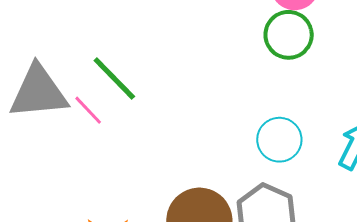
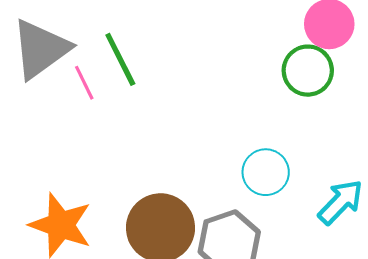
gray triangle: (38, 92) -> (41, 49), turned -48

